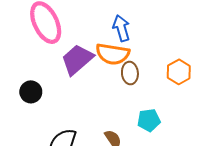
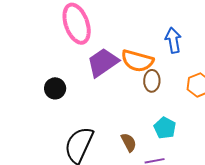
blue arrow: (121, 28) -> (173, 40), moved
cyan pentagon: (149, 120) -> (165, 128), turned 30

